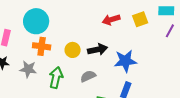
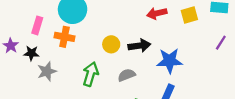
purple line: (170, 31) -> (221, 43), moved
orange cross: (42, 46) -> (64, 37), moved
gray star: (28, 69) -> (47, 71), moved, turned -30

